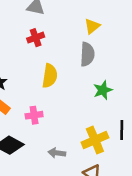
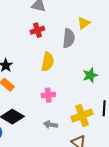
gray semicircle: (87, 54) -> (69, 38), moved
pink cross: (34, 115) -> (48, 95), moved

